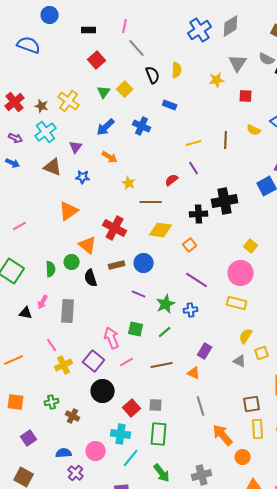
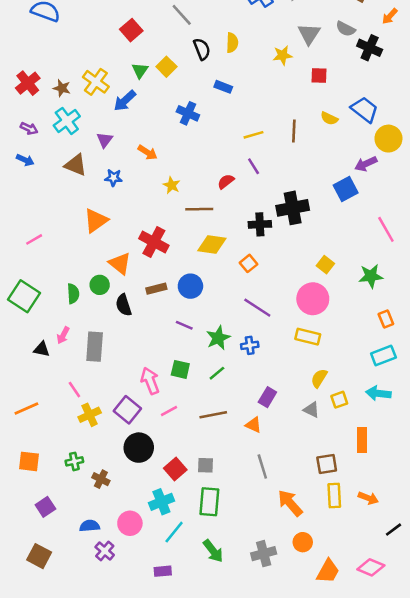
blue arrow: (106, 127) -> (125, 101), moved
cyan cross: (121, 434) -> (161, 502), turned -30
orange circle: (243, 457) -> (303, 542), moved

